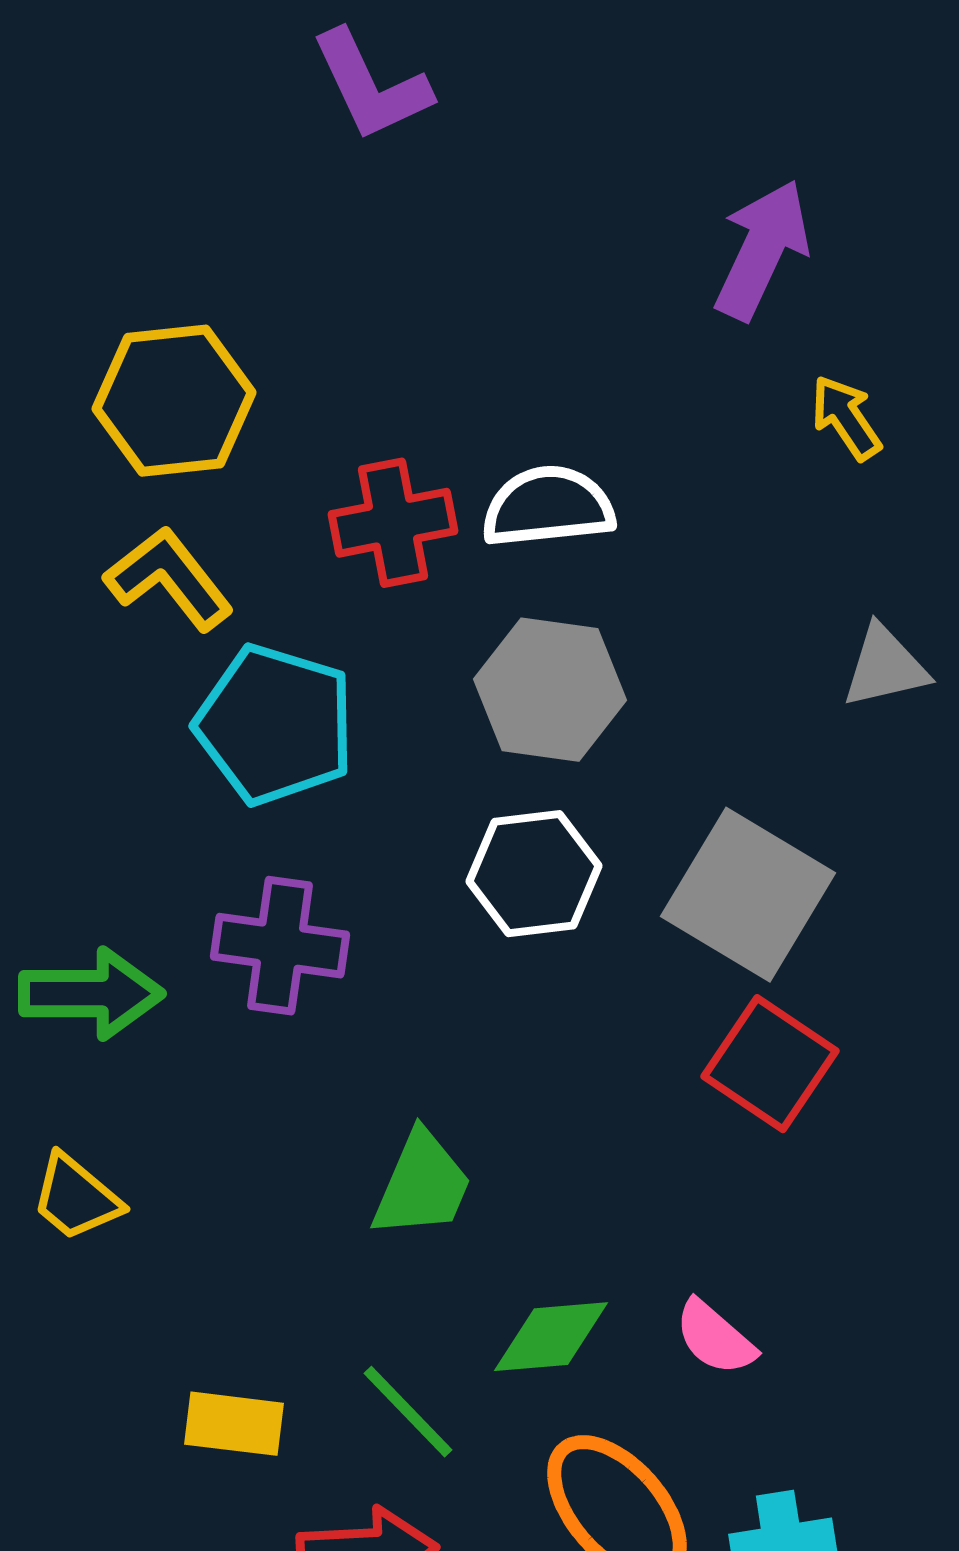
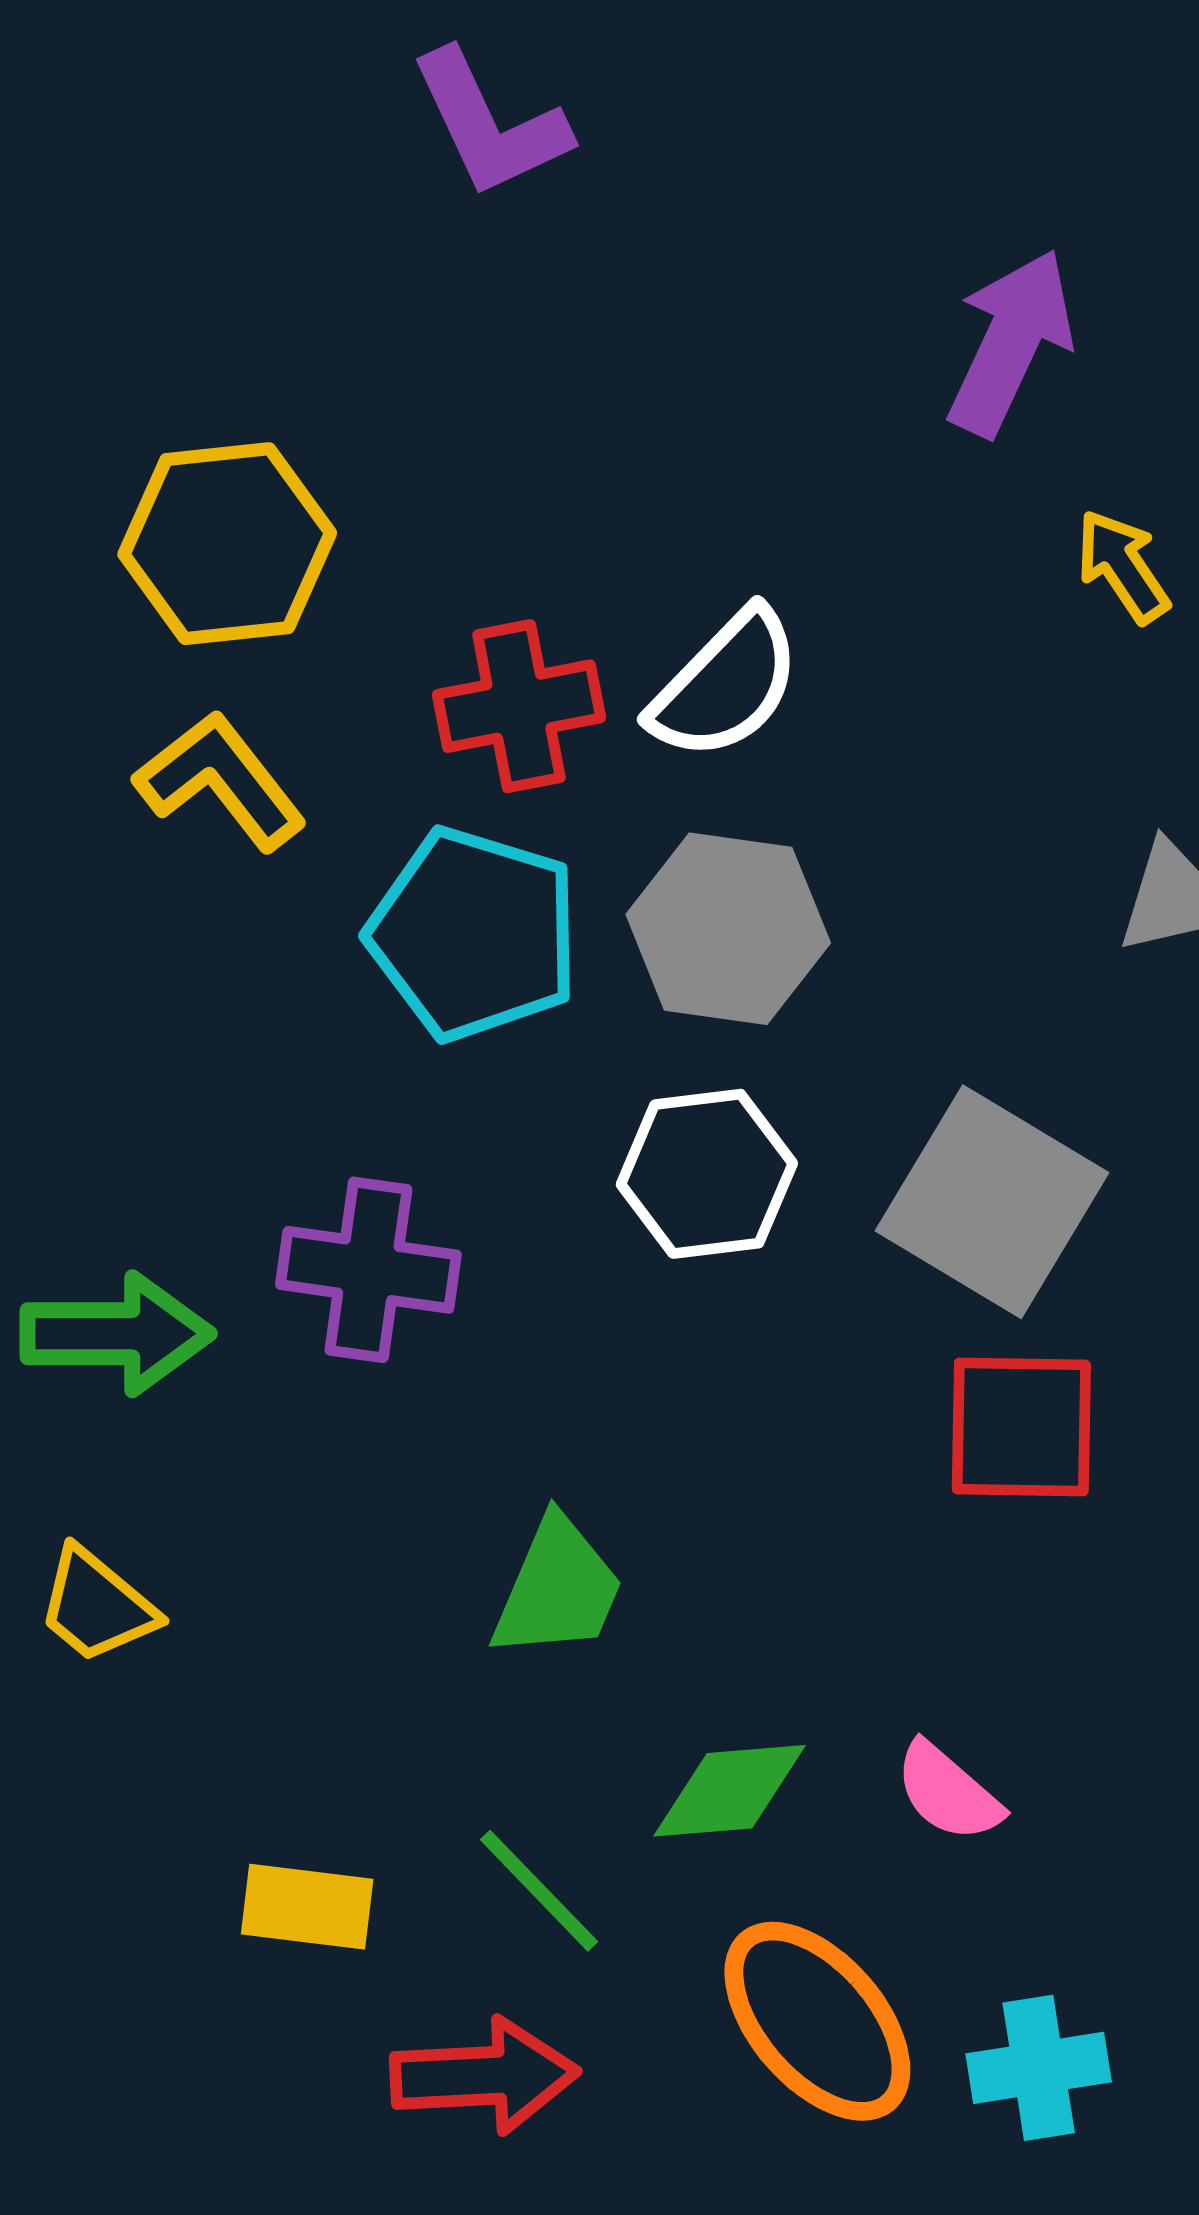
white semicircle: (548, 507) -> (726, 685), turned 140
cyan pentagon: (275, 725) -> (474, 934), moved
red square: (770, 1064) -> (1021, 1427), turned -33

